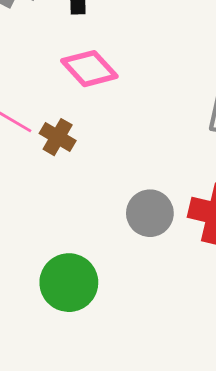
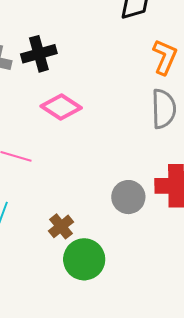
brown cross: (58, 137) -> (61, 226), moved, turned 35

